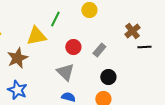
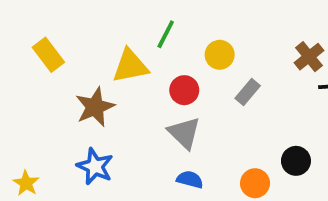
yellow circle: (89, 10) -> (220, 55), moved
red circle: (73, 47) -> (184, 90), moved
black circle: (108, 77) -> (296, 161), moved

